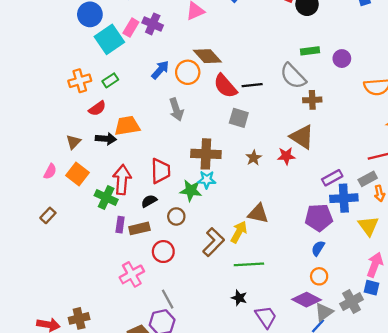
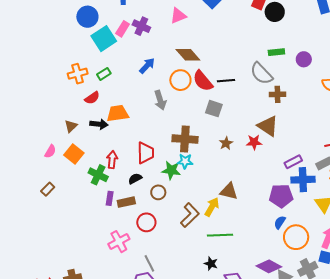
orange circle: (188, 72) -> (180, 80), moved
red arrow: (122, 180) -> (112, 160), size x0.7
orange circle: (319, 276) -> (296, 237), moved, size x1.6

